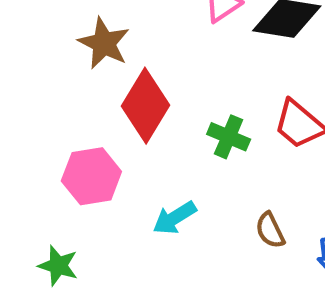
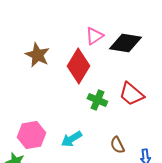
red diamond: (145, 106) -> (78, 66), moved
pink hexagon: (91, 176) -> (31, 135), moved

